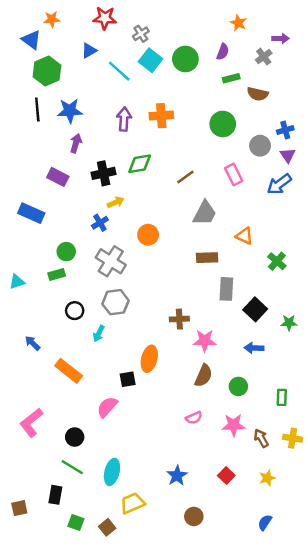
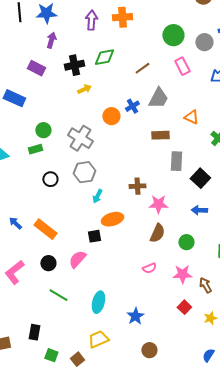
green circle: (223, 124) -> (173, 35), moved
blue cross: (100, 223) -> (132, 106), moved
cyan arrow: (99, 333) -> (97, 196), moved
blue arrow: (33, 343) -> (15, 223), moved
orange ellipse: (149, 359) -> (112, 219), turned 60
black circle: (75, 437) -> (48, 263), moved
green line: (72, 467) -> (58, 295), moved
cyan ellipse: (112, 472) -> (98, 302), moved
red square: (226, 476) -> (184, 307), moved

